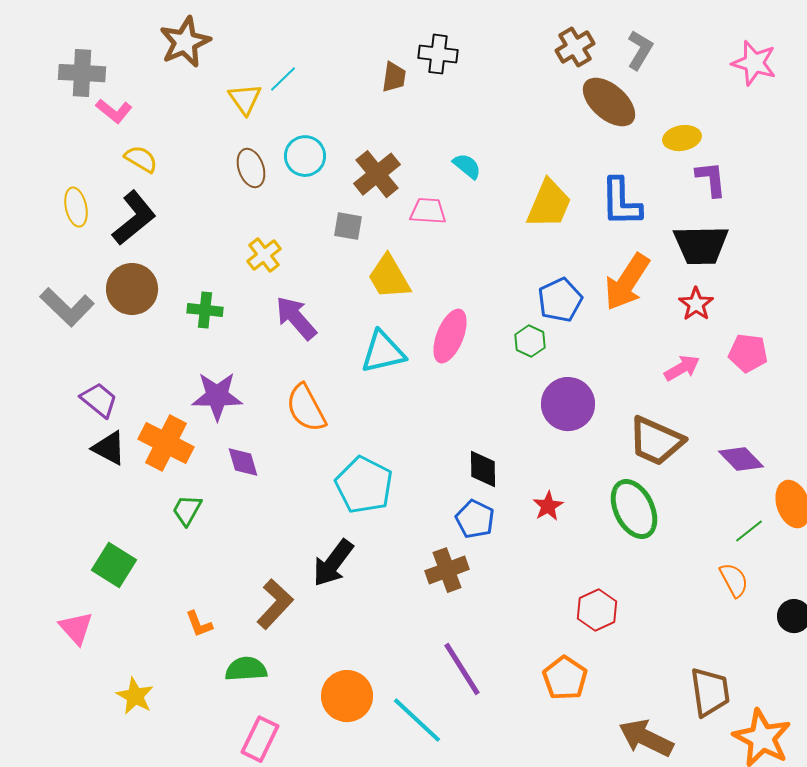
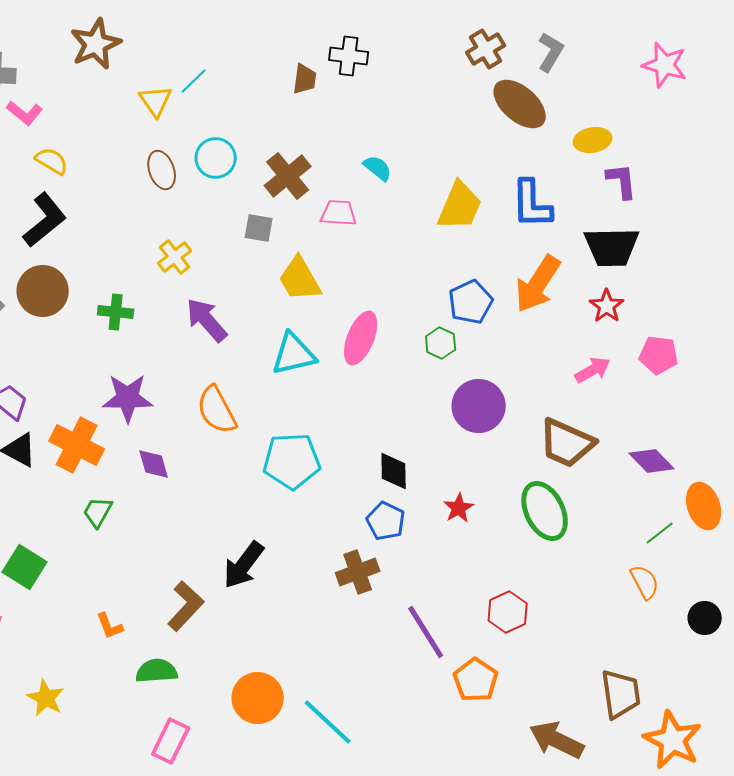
cyan pentagon: (364, 485) -> (292, 461), moved, turned -30
purple line: (462, 669) -> (426, 632), moved

